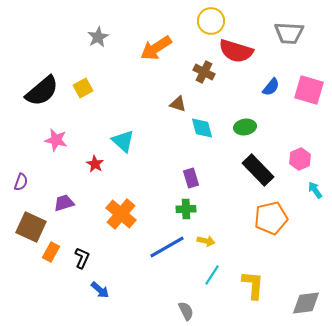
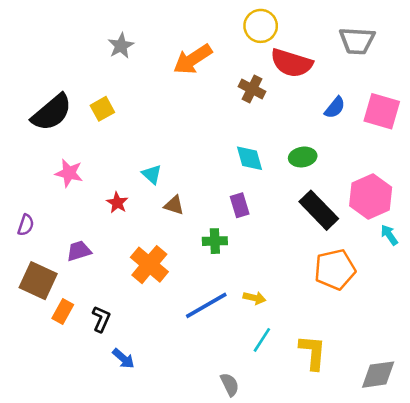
brown triangle: (178, 104) -> (174, 205), moved
cyan triangle: (123, 141) -> (152, 174), size x0.7
pink hexagon: (300, 159) -> (371, 197), size x1.6
purple rectangle: (191, 178) -> (240, 205), moved
green cross: (186, 209) -> (215, 241), moved

